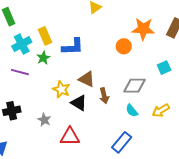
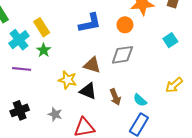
blue L-shape: (73, 47) -> (90, 23), moved
gray diamond: (134, 86) -> (122, 55), moved
brown arrow: (104, 96) -> (115, 97), moved
cyan semicircle: (132, 111) -> (140, 100), moved

